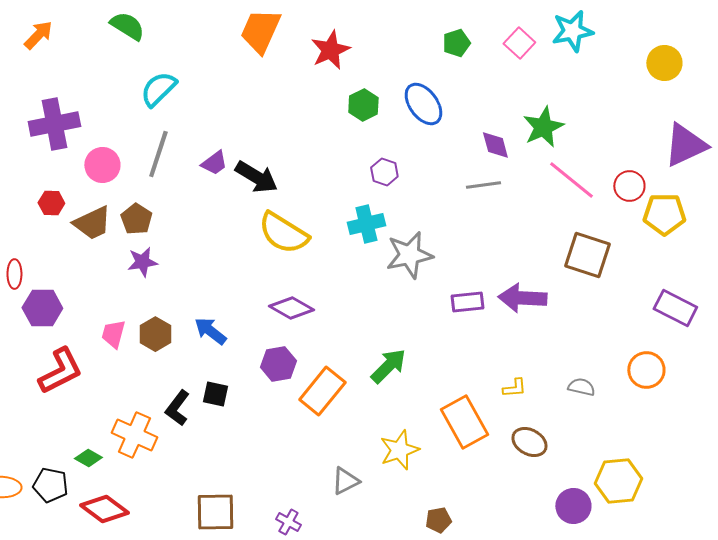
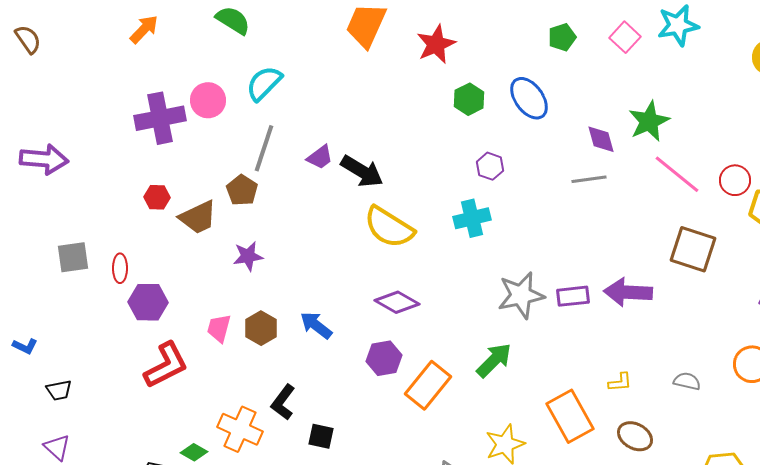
pink circle: (102, 165) -> (208, 100), moved
brown pentagon: (136, 219) -> (242, 190), moved
gray star: (409, 255) -> (521, 295), moved
black square: (215, 394) -> (321, 436), moved

